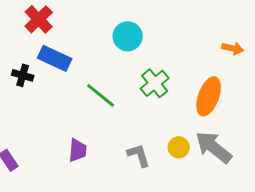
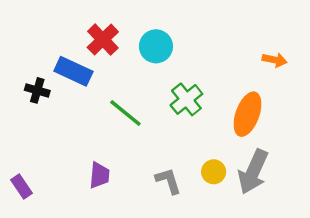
red cross: (39, 19) -> (103, 40), moved
gray arrow: (214, 147) -> (253, 172), turned -105

